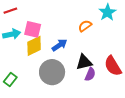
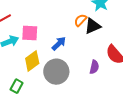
yellow diamond: (34, 46) -> (32, 61), moved
black triangle: (84, 62) -> (93, 26), moved

